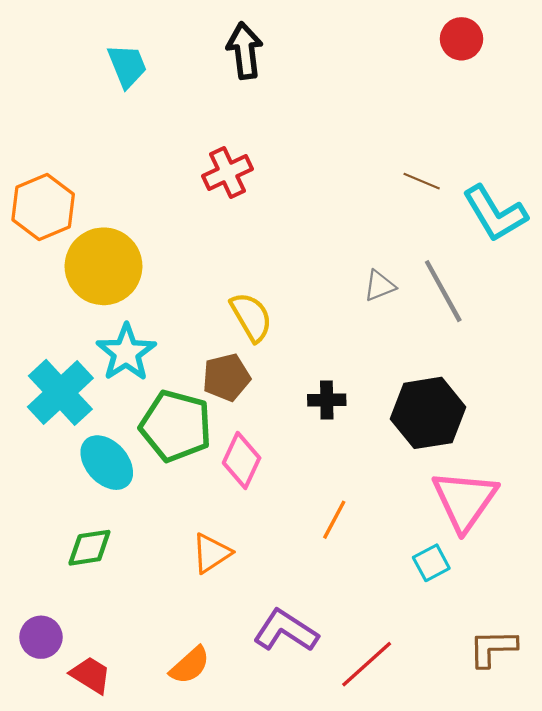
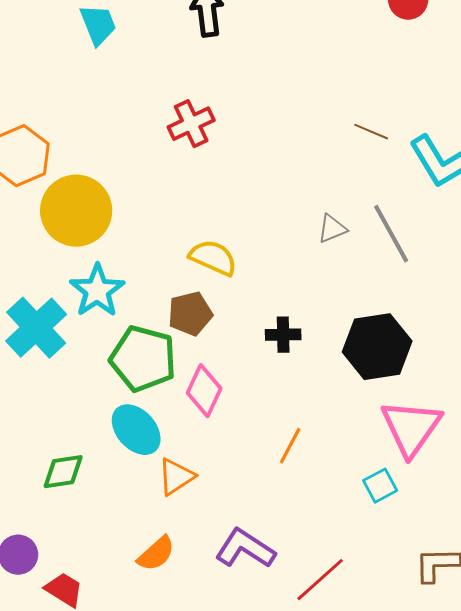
yellow semicircle: (251, 317) -> (213, 258), turned -36
cyan ellipse: (107, 463) -> (136, 430), moved
orange semicircle: (190, 665) -> (156, 554), moved

